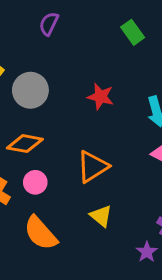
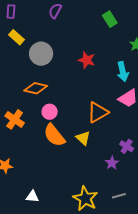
orange triangle: (93, 167) -> (98, 112), moved
pink circle: (35, 182) -> (50, 112), moved
orange semicircle: (41, 233) -> (54, 135), moved

